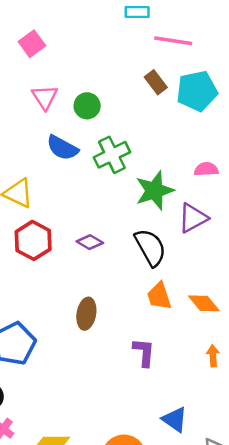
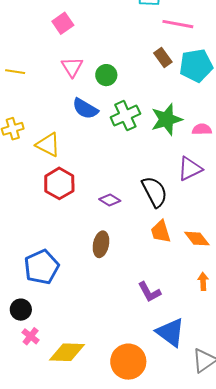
green star: (155, 191) -> (167, 119), moved
purple diamond: (90, 242) -> (110, 200), moved
purple L-shape: (144, 352) -> (149, 292), moved, turned 145
blue triangle: (175, 419) -> (170, 332), size x1.4

